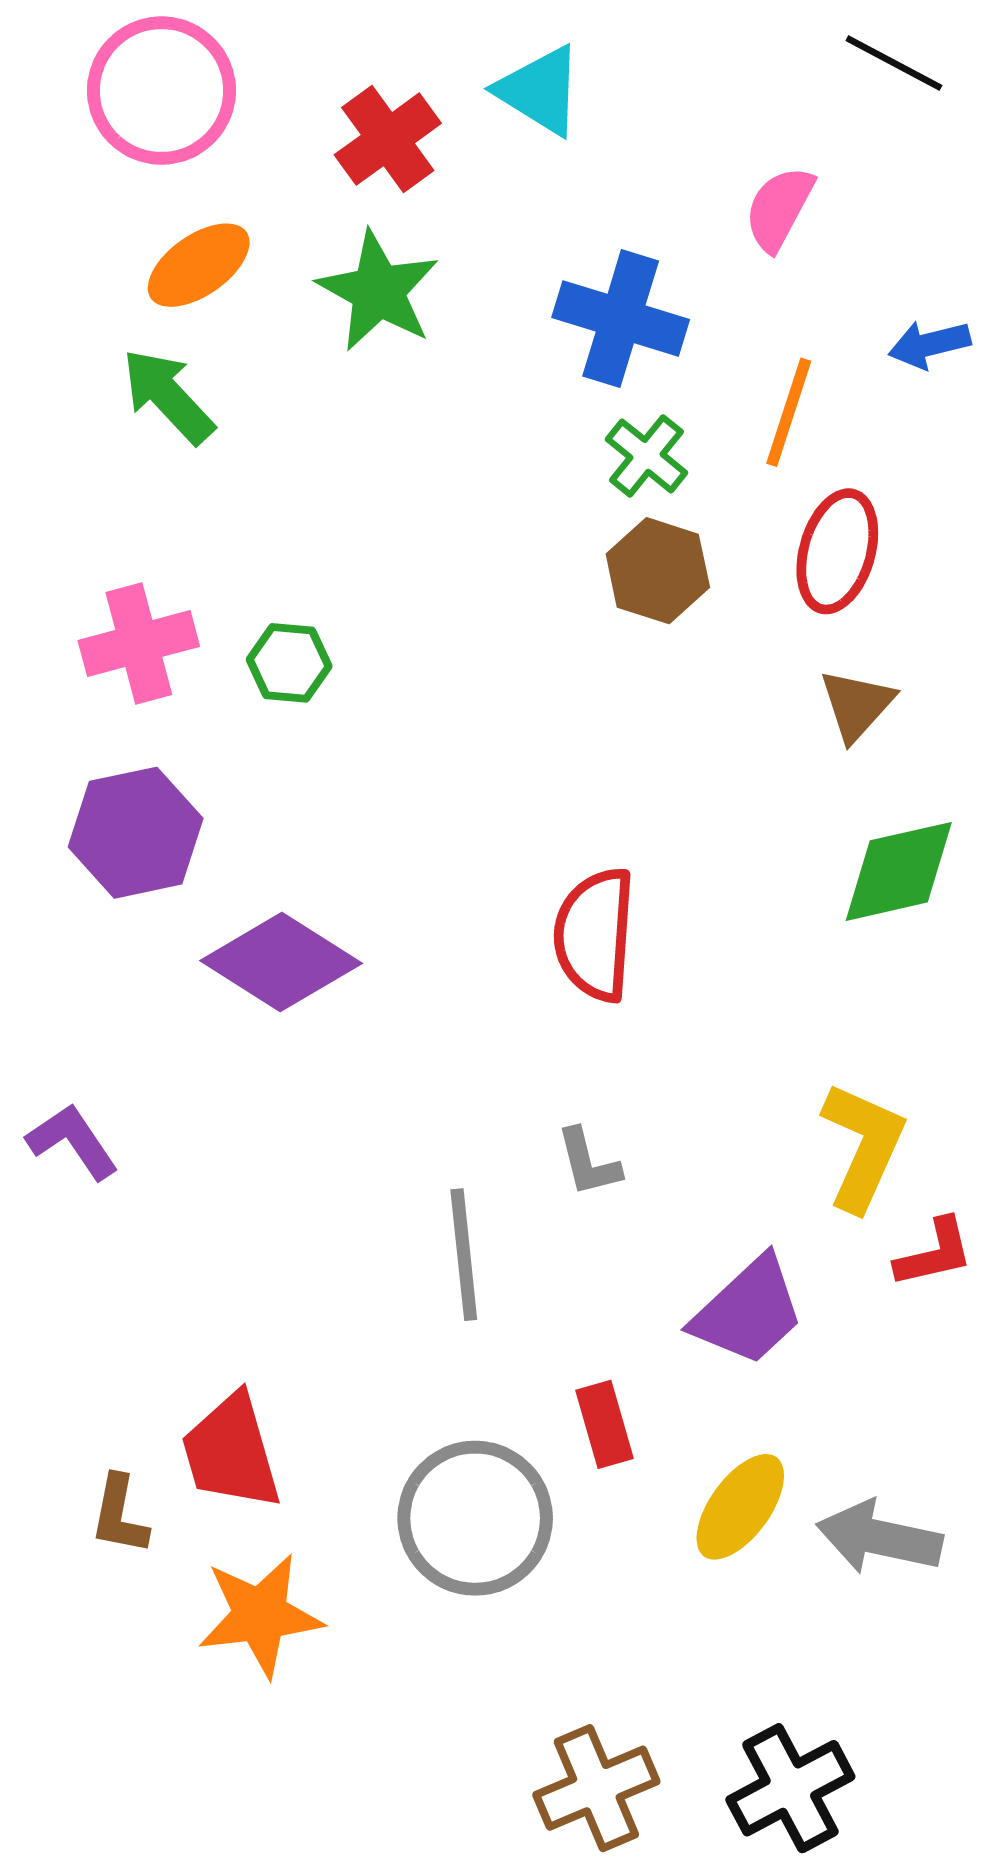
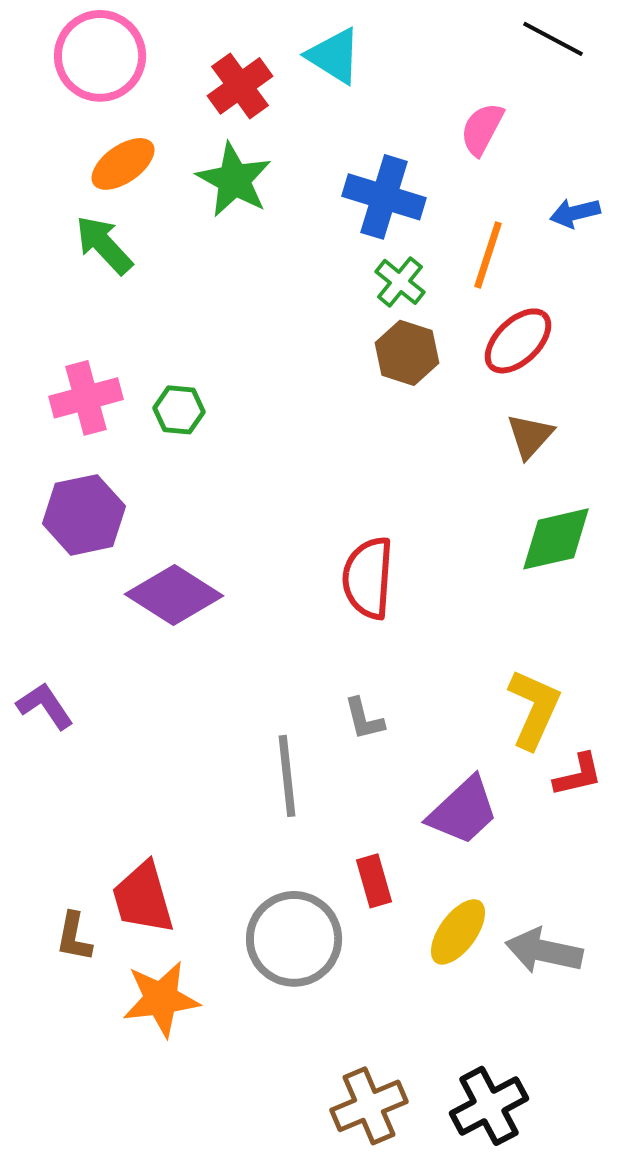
red ellipse: (837, 551) -> (518, 341), turned 30

